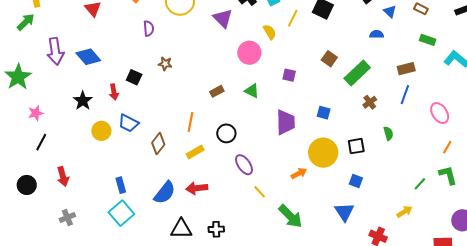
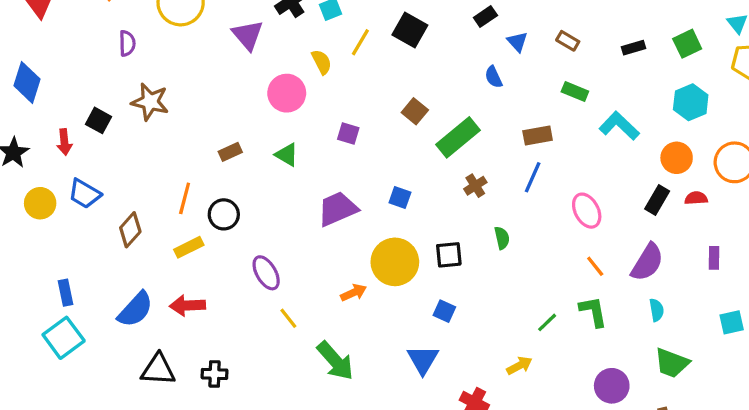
blue semicircle: (377, 34) -> (494, 77), turned -120
blue diamond: (88, 57) -> (27, 82), turned 55
brown star: (165, 64) -> (150, 102), size x1.6
purple trapezoid: (286, 122) -> (338, 209), turned -116
black circle: (226, 133) -> (224, 214), moved
orange line: (447, 147) -> (595, 266), turned -72

